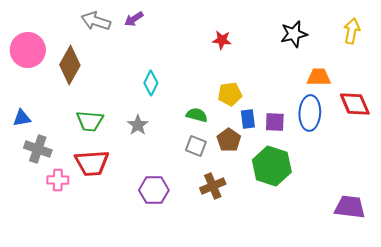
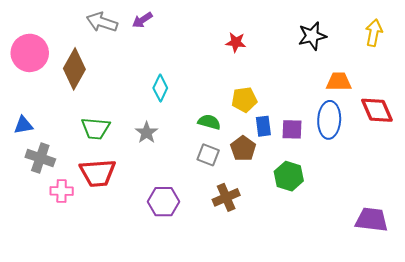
green hexagon: (272, 166) -> (289, 176), size x0.7

